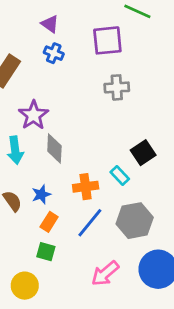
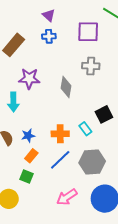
blue cross: (54, 53) -> (49, 36), turned -32
purple star: (33, 115) -> (29, 79), turned 30
gray diamond: (54, 149) -> (66, 87), moved

